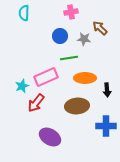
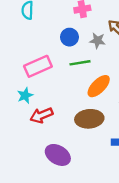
pink rectangle: (46, 77) -> (38, 66), moved
orange ellipse: (85, 78) -> (99, 86), turned -45
red arrow: (36, 103) -> (41, 115), turned 30

